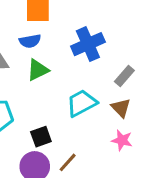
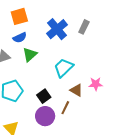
gray rectangle: (124, 76) -> (84, 27), moved
brown triangle: (121, 108) -> (76, 90), moved

